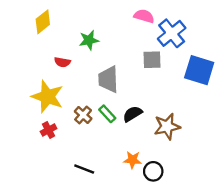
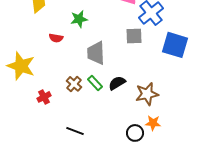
yellow star: (47, 97) -> (21, 66), moved
orange star: (133, 160) -> (153, 123), moved

